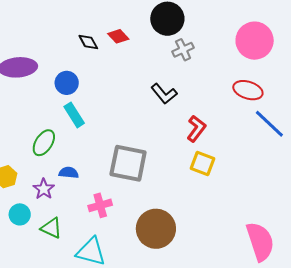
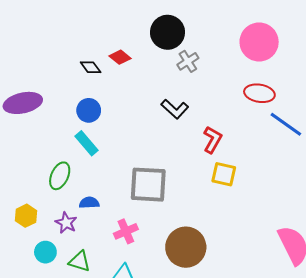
blue circle: (67, 83) -> (89, 110), moved

